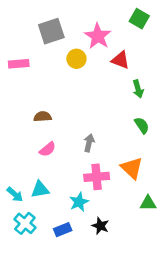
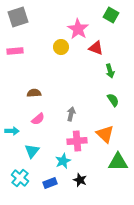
gray square: (51, 31) -> (18, 17), moved
cyan triangle: (40, 189) -> (32, 151), turned -42
cyan arrow: (15, 194) -> (12, 131), moved, turned -40
green triangle: (148, 203) -> (118, 162), size x1.5

